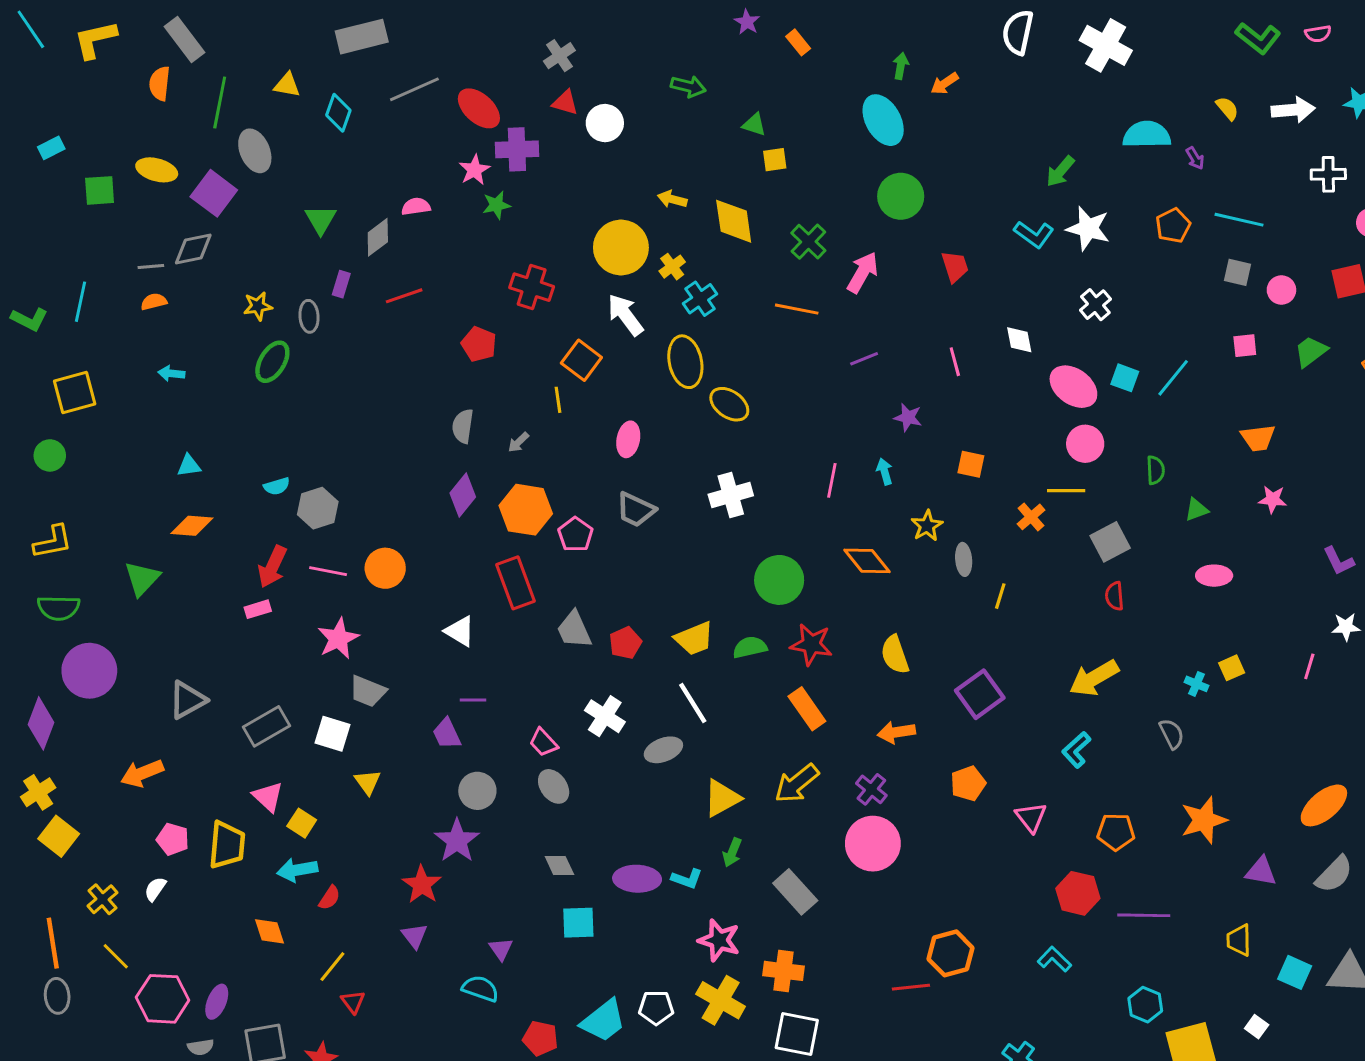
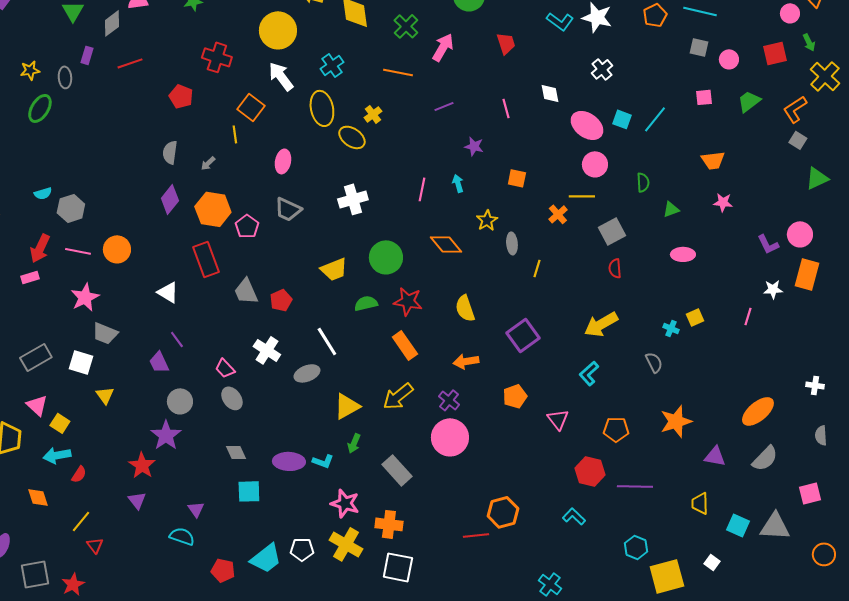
yellow cross: (672, 267) -> (373, 114), moved
yellow trapezoid: (694, 639) -> (334, 269), moved
purple line: (473, 700) -> (177, 339), turned 54

